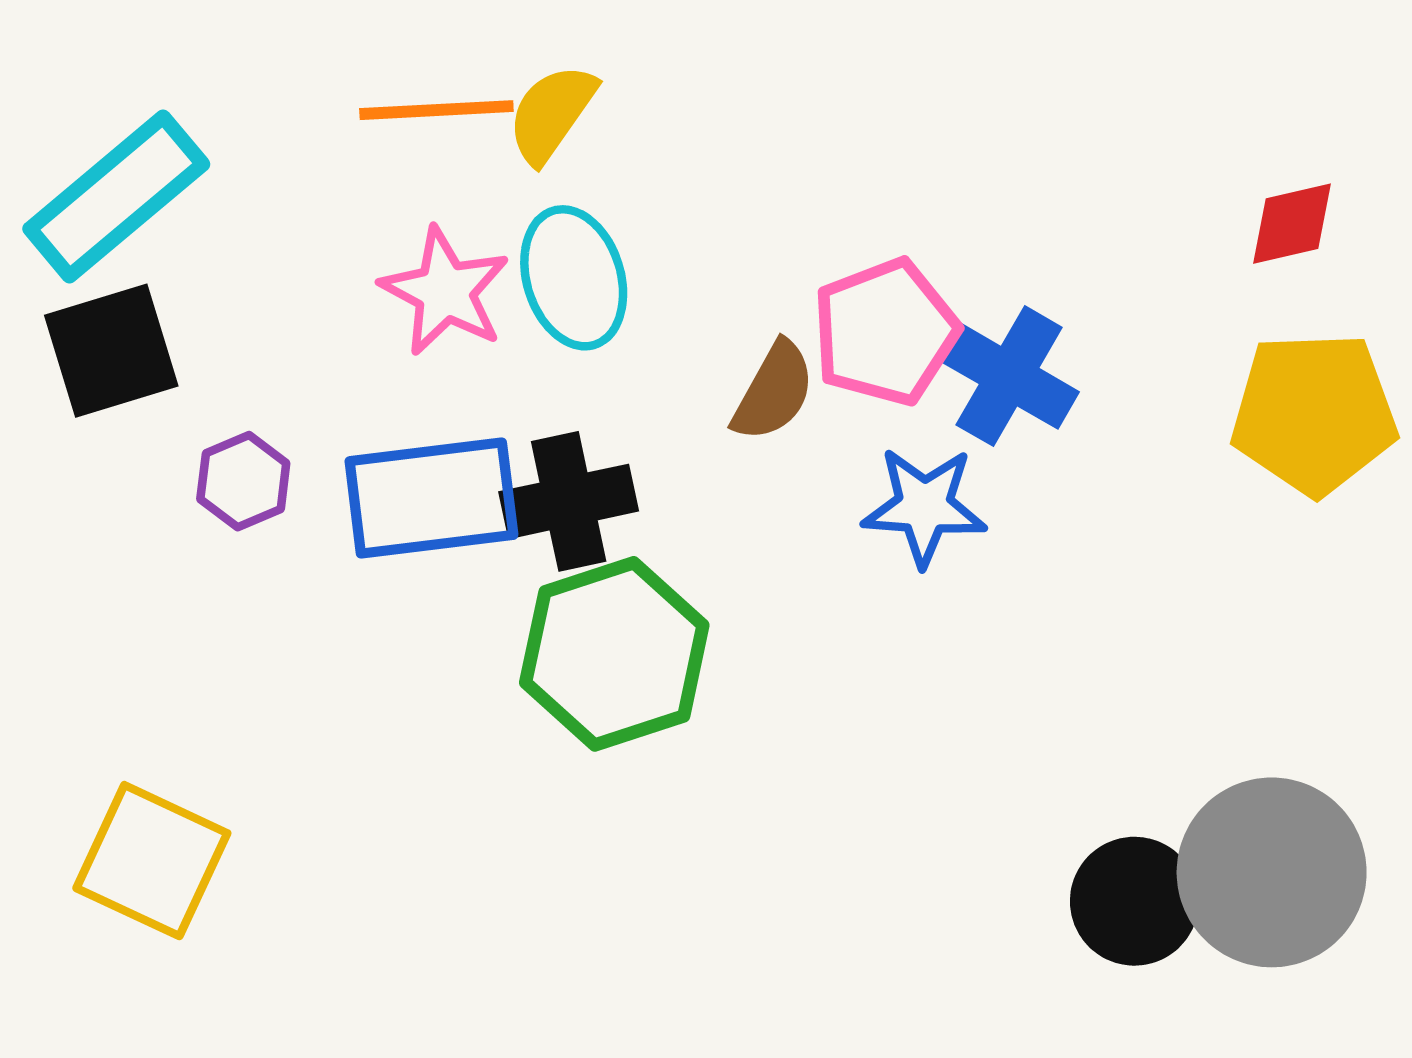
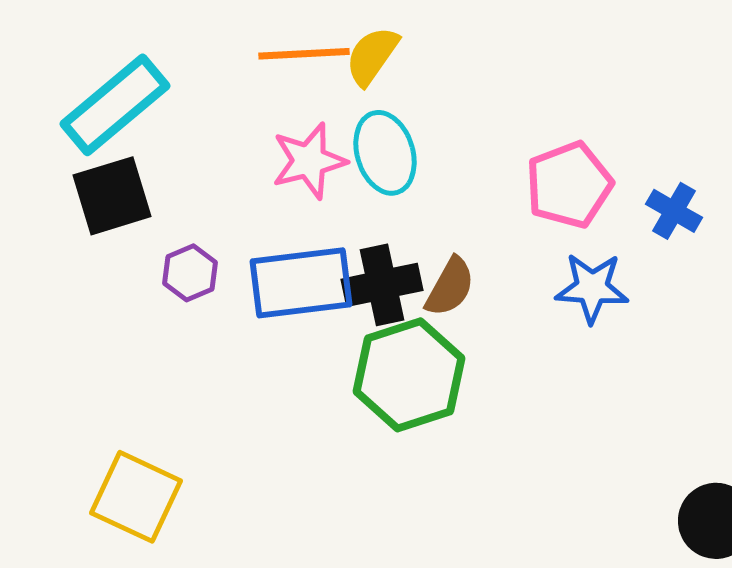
pink star: (445, 291) -> (309, 161), turned 30
blue cross: (1009, 376) -> (674, 211), moved, size x0.7
brown semicircle: (774, 391) -> (450, 287), moved

